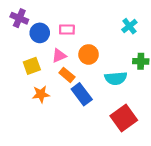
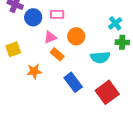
cyan cross: (129, 26) -> (115, 23), moved
yellow square: (32, 66) -> (13, 49), moved
blue rectangle: (82, 94) -> (73, 82), moved

